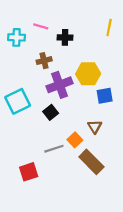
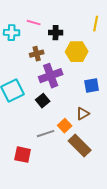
yellow hexagon: (88, 74) -> (77, 52), moved
brown triangle: (95, 127) -> (83, 114), turned 32
red square: (29, 172) -> (23, 155), turned 30

